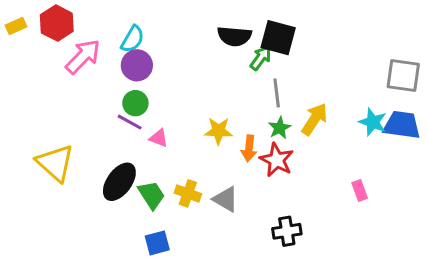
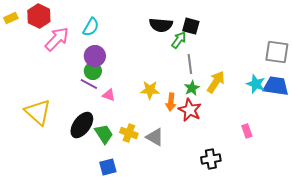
black square: (278, 38) -> (191, 26), size x0.7
purple circle: (137, 65) -> (95, 56), moved
black cross: (287, 231) -> (211, 159), moved

